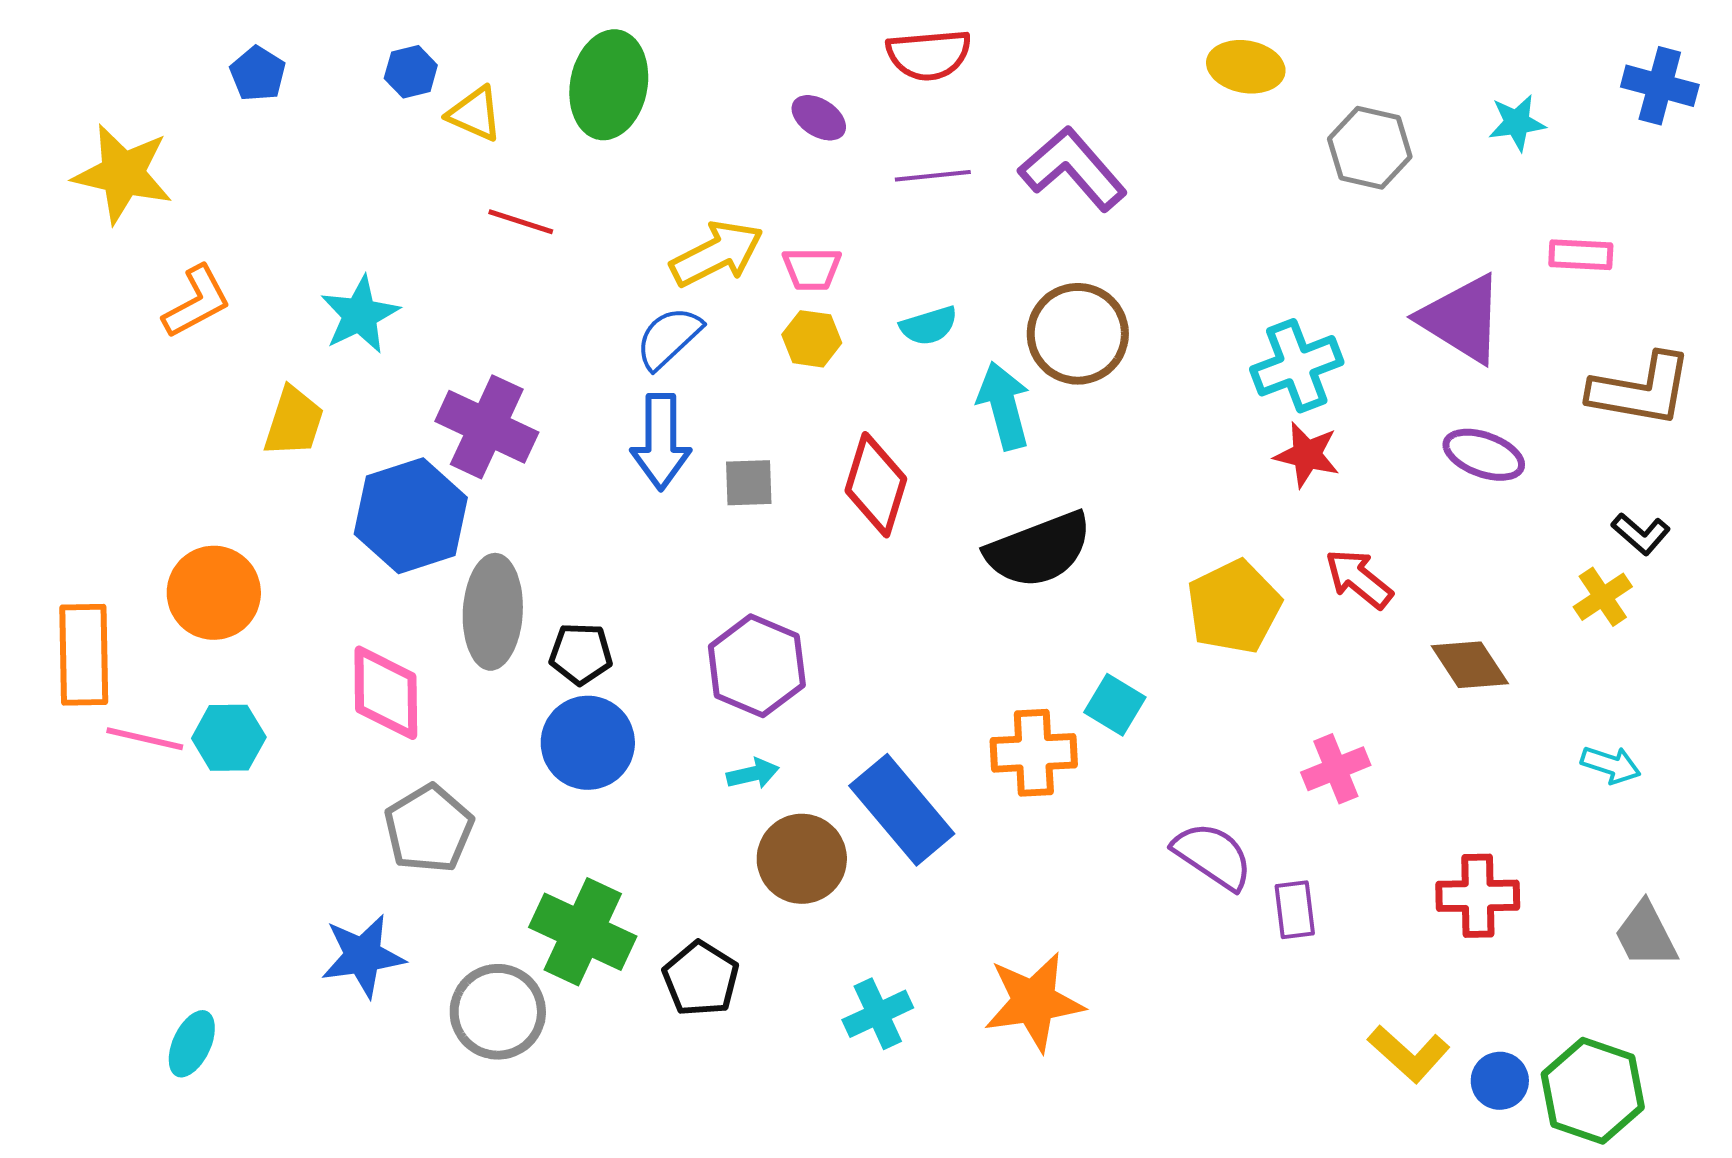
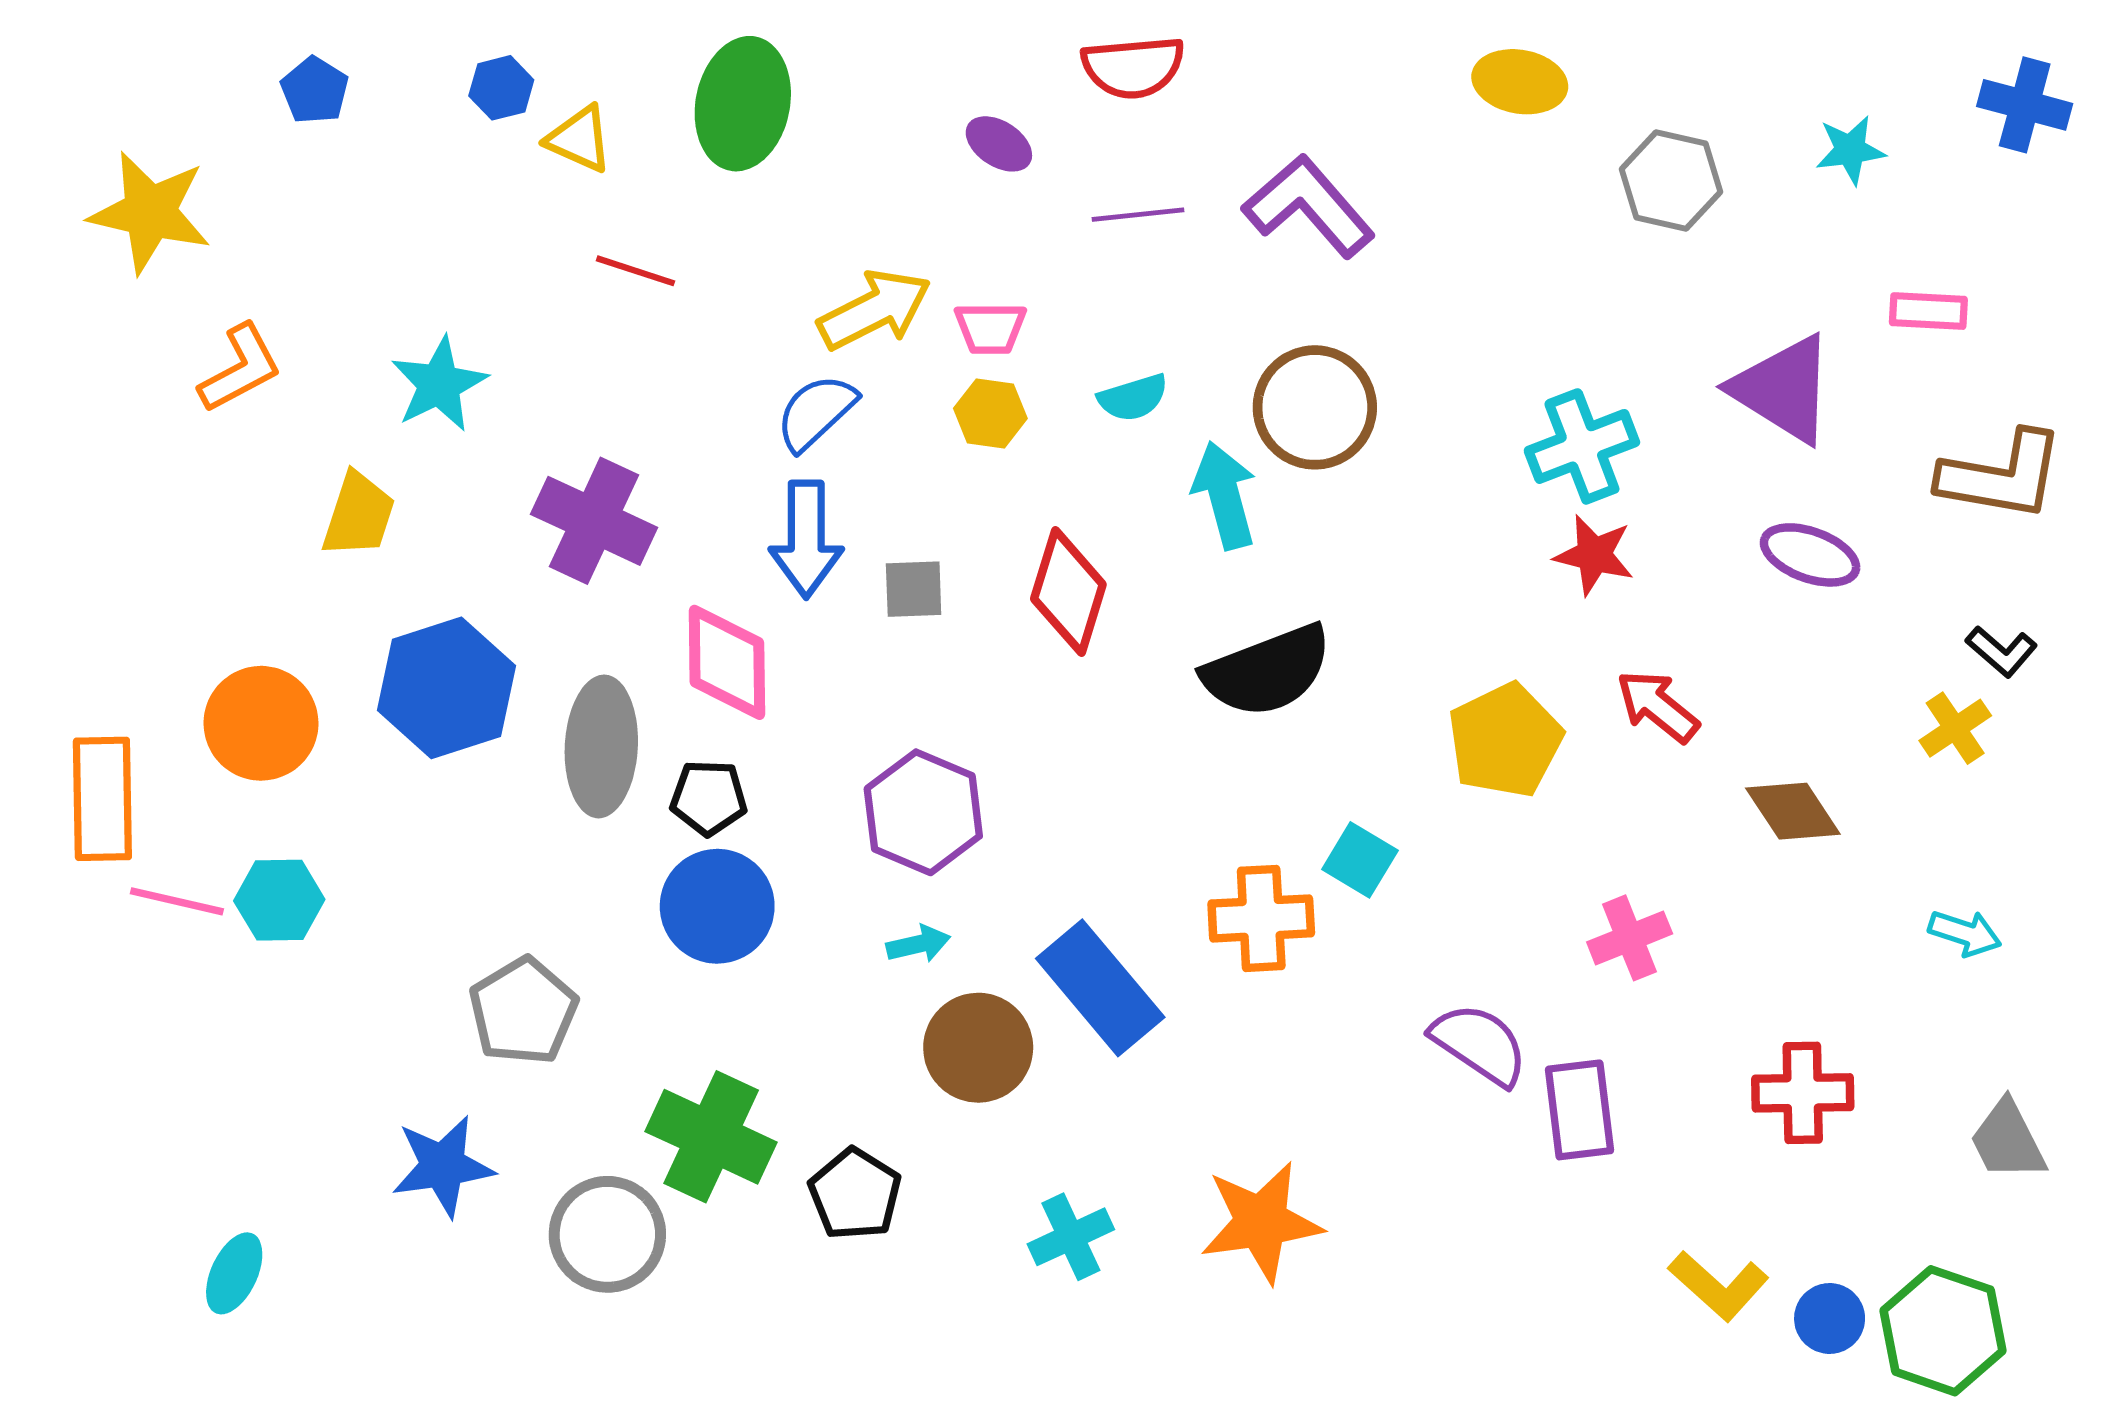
blue hexagon: (411, 516) -> (446, 688), moved
pink diamond: (386, 693) -> (727, 662), moved
purple rectangle: (1295, 910) -> (1580, 1110), size x1.4

